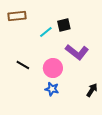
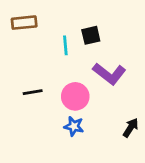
cyan line: (46, 32) -> (65, 45), turned -56
black line: (23, 65) -> (33, 92), turned -40

